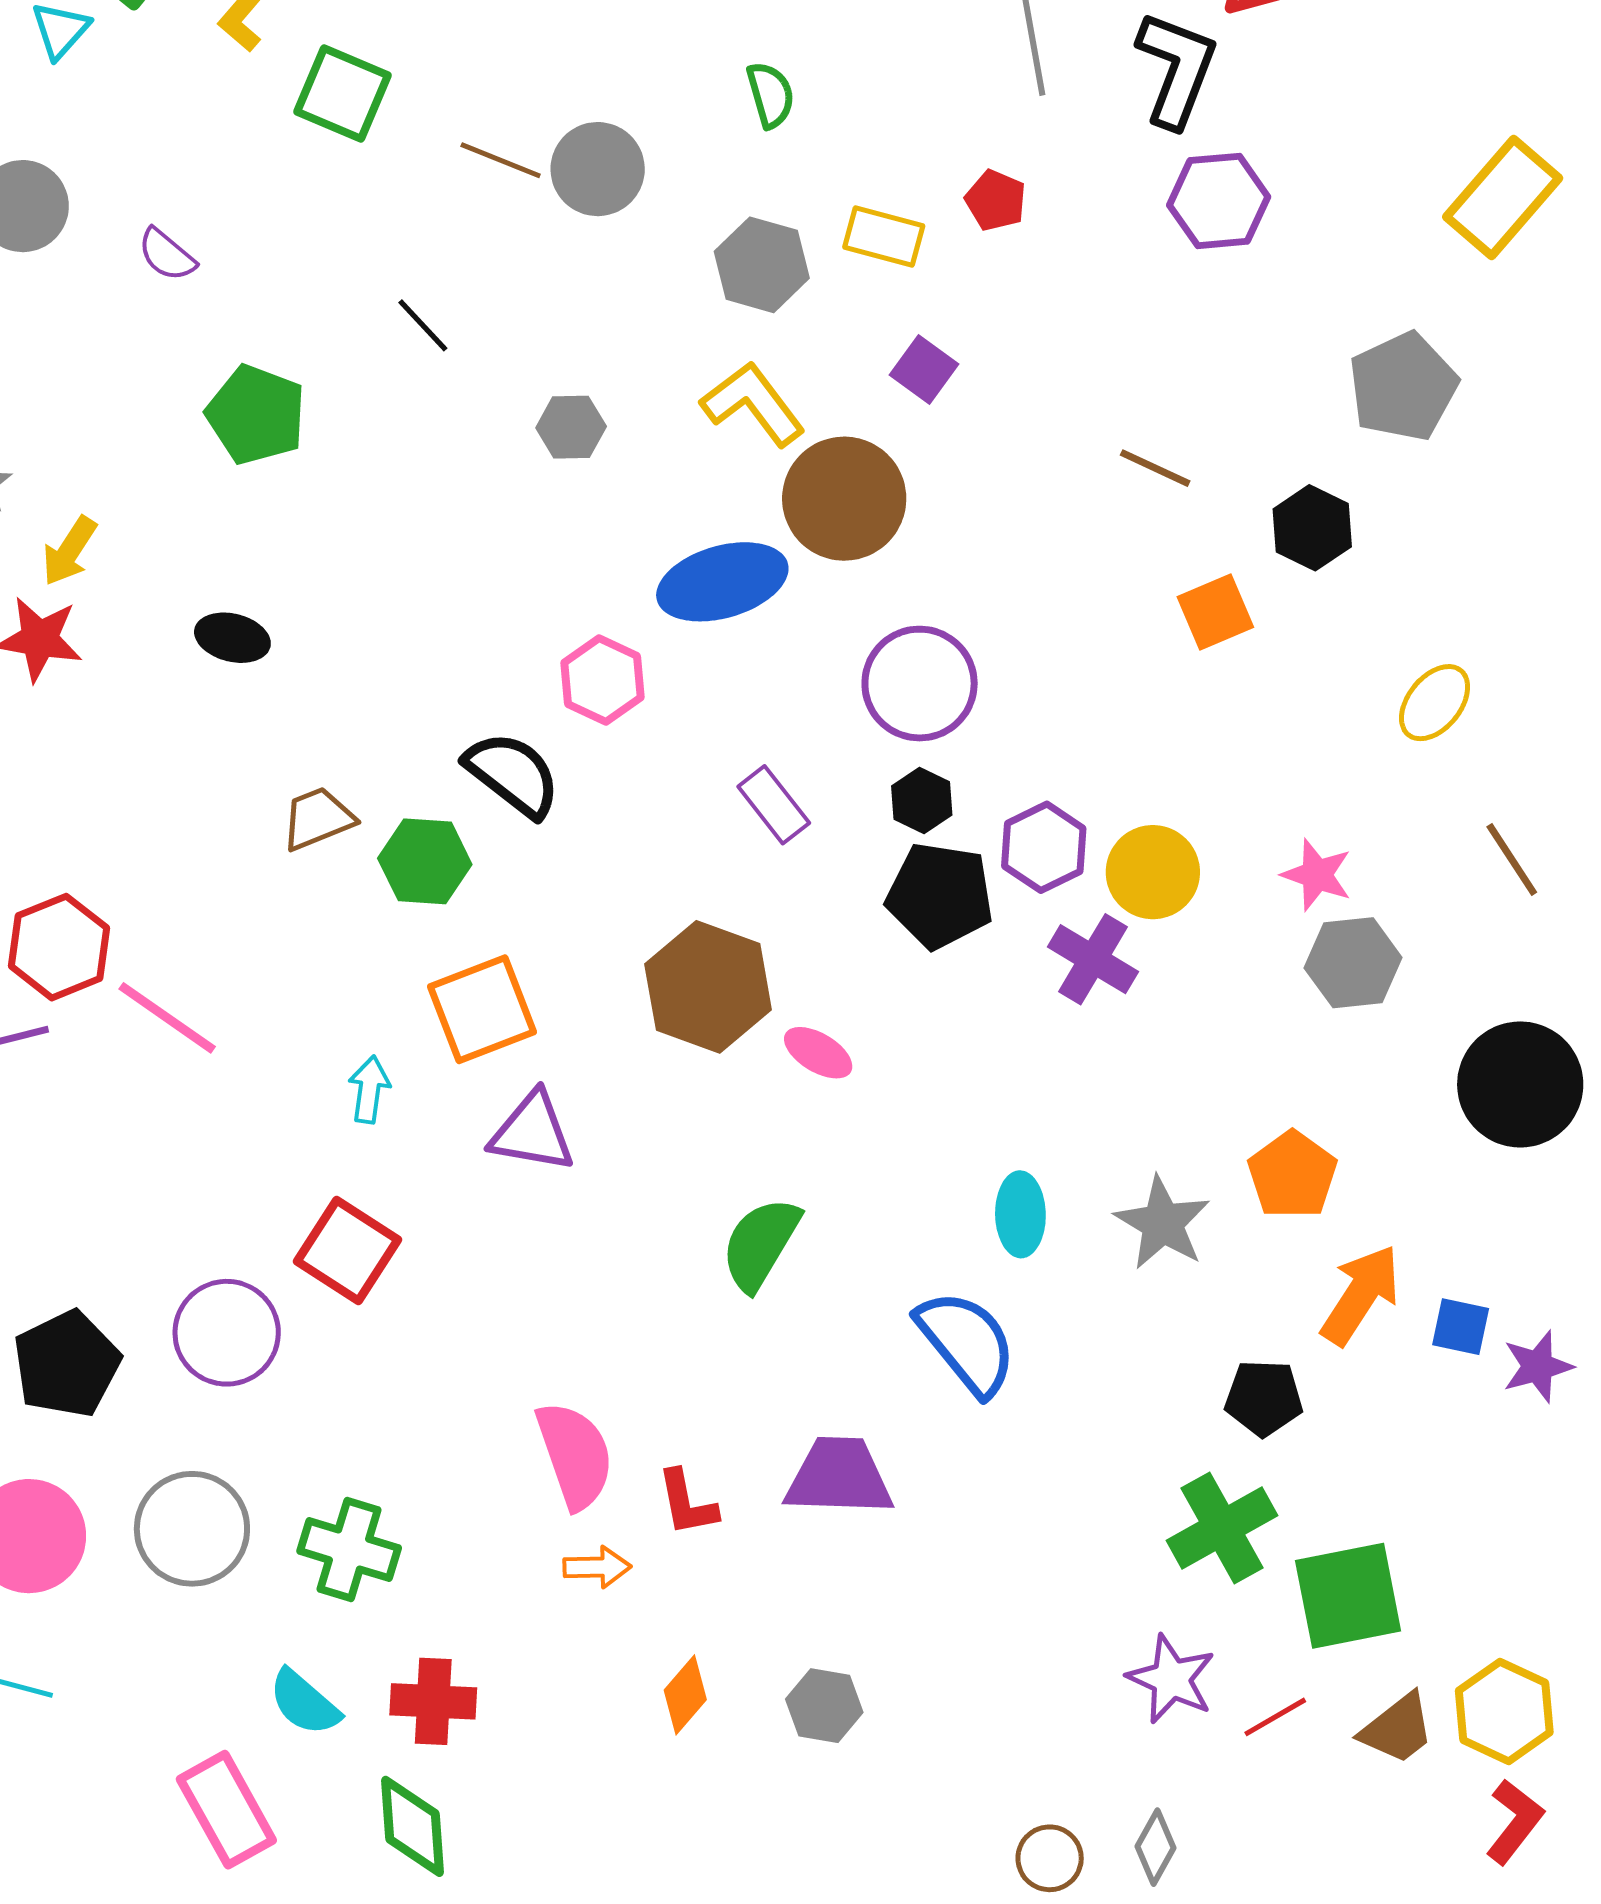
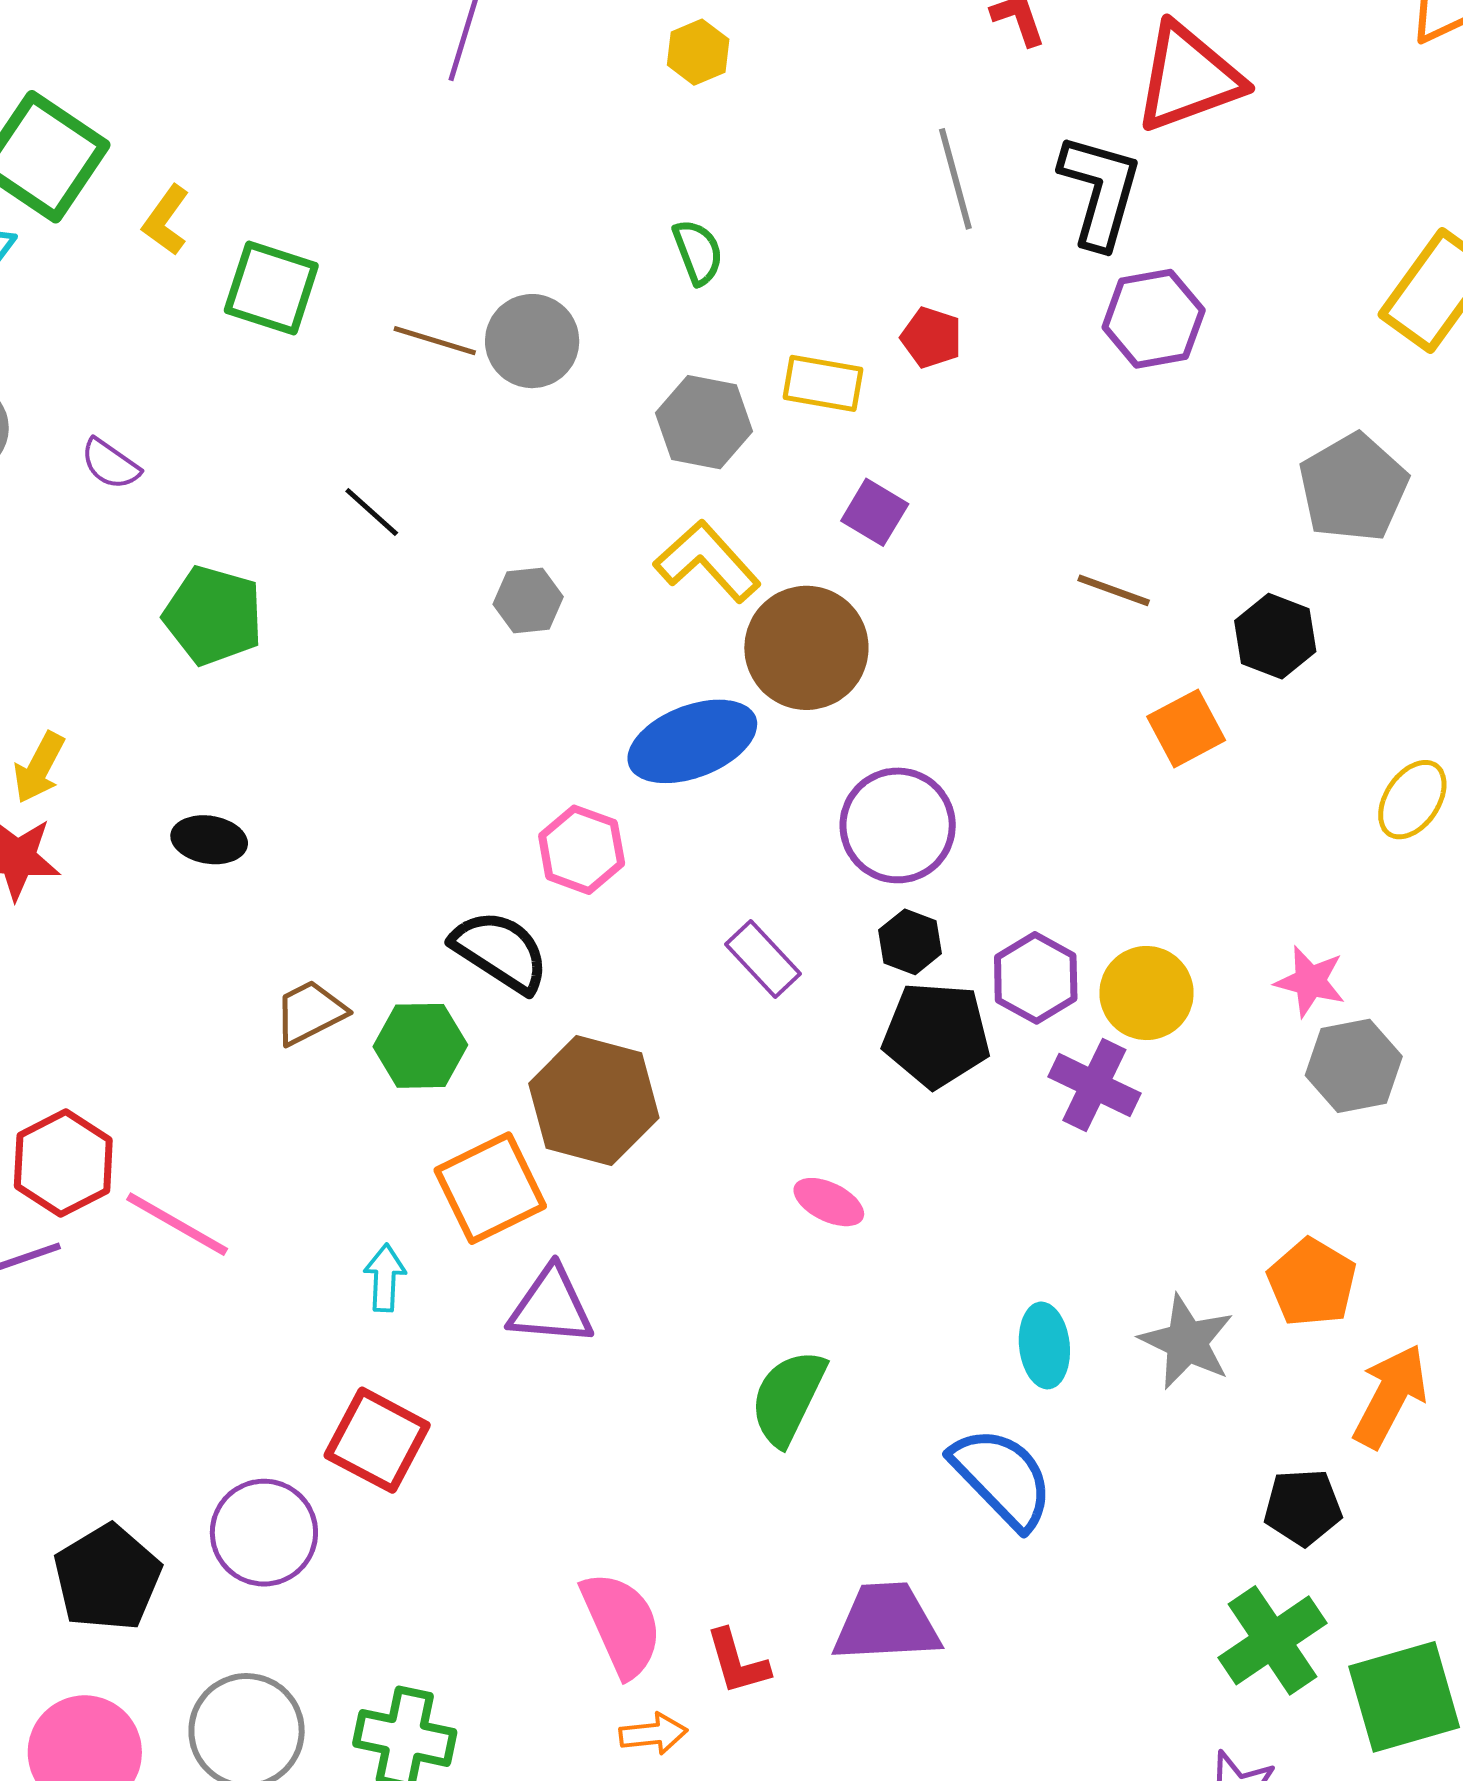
brown hexagon: (708, 987) -> (594, 1101), moved

